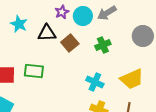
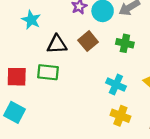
black triangle: (47, 33) -> (57, 44), moved
green cross: (103, 45) -> (125, 43), turned 35

